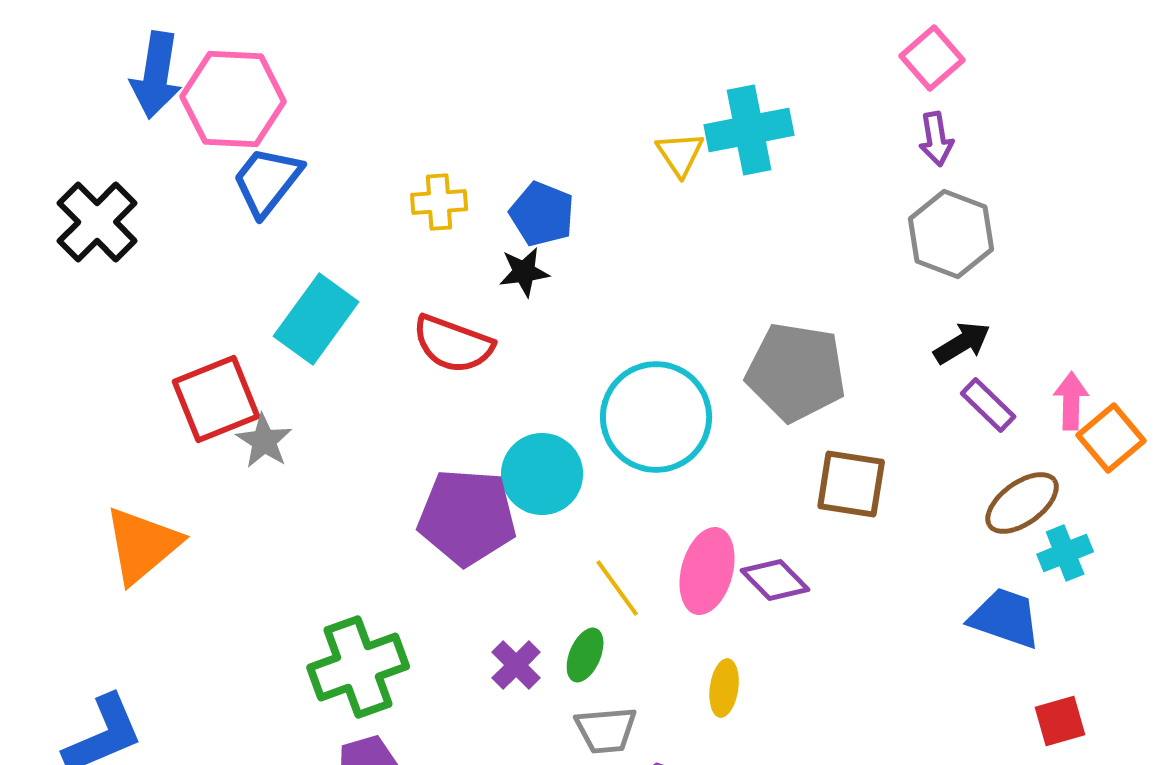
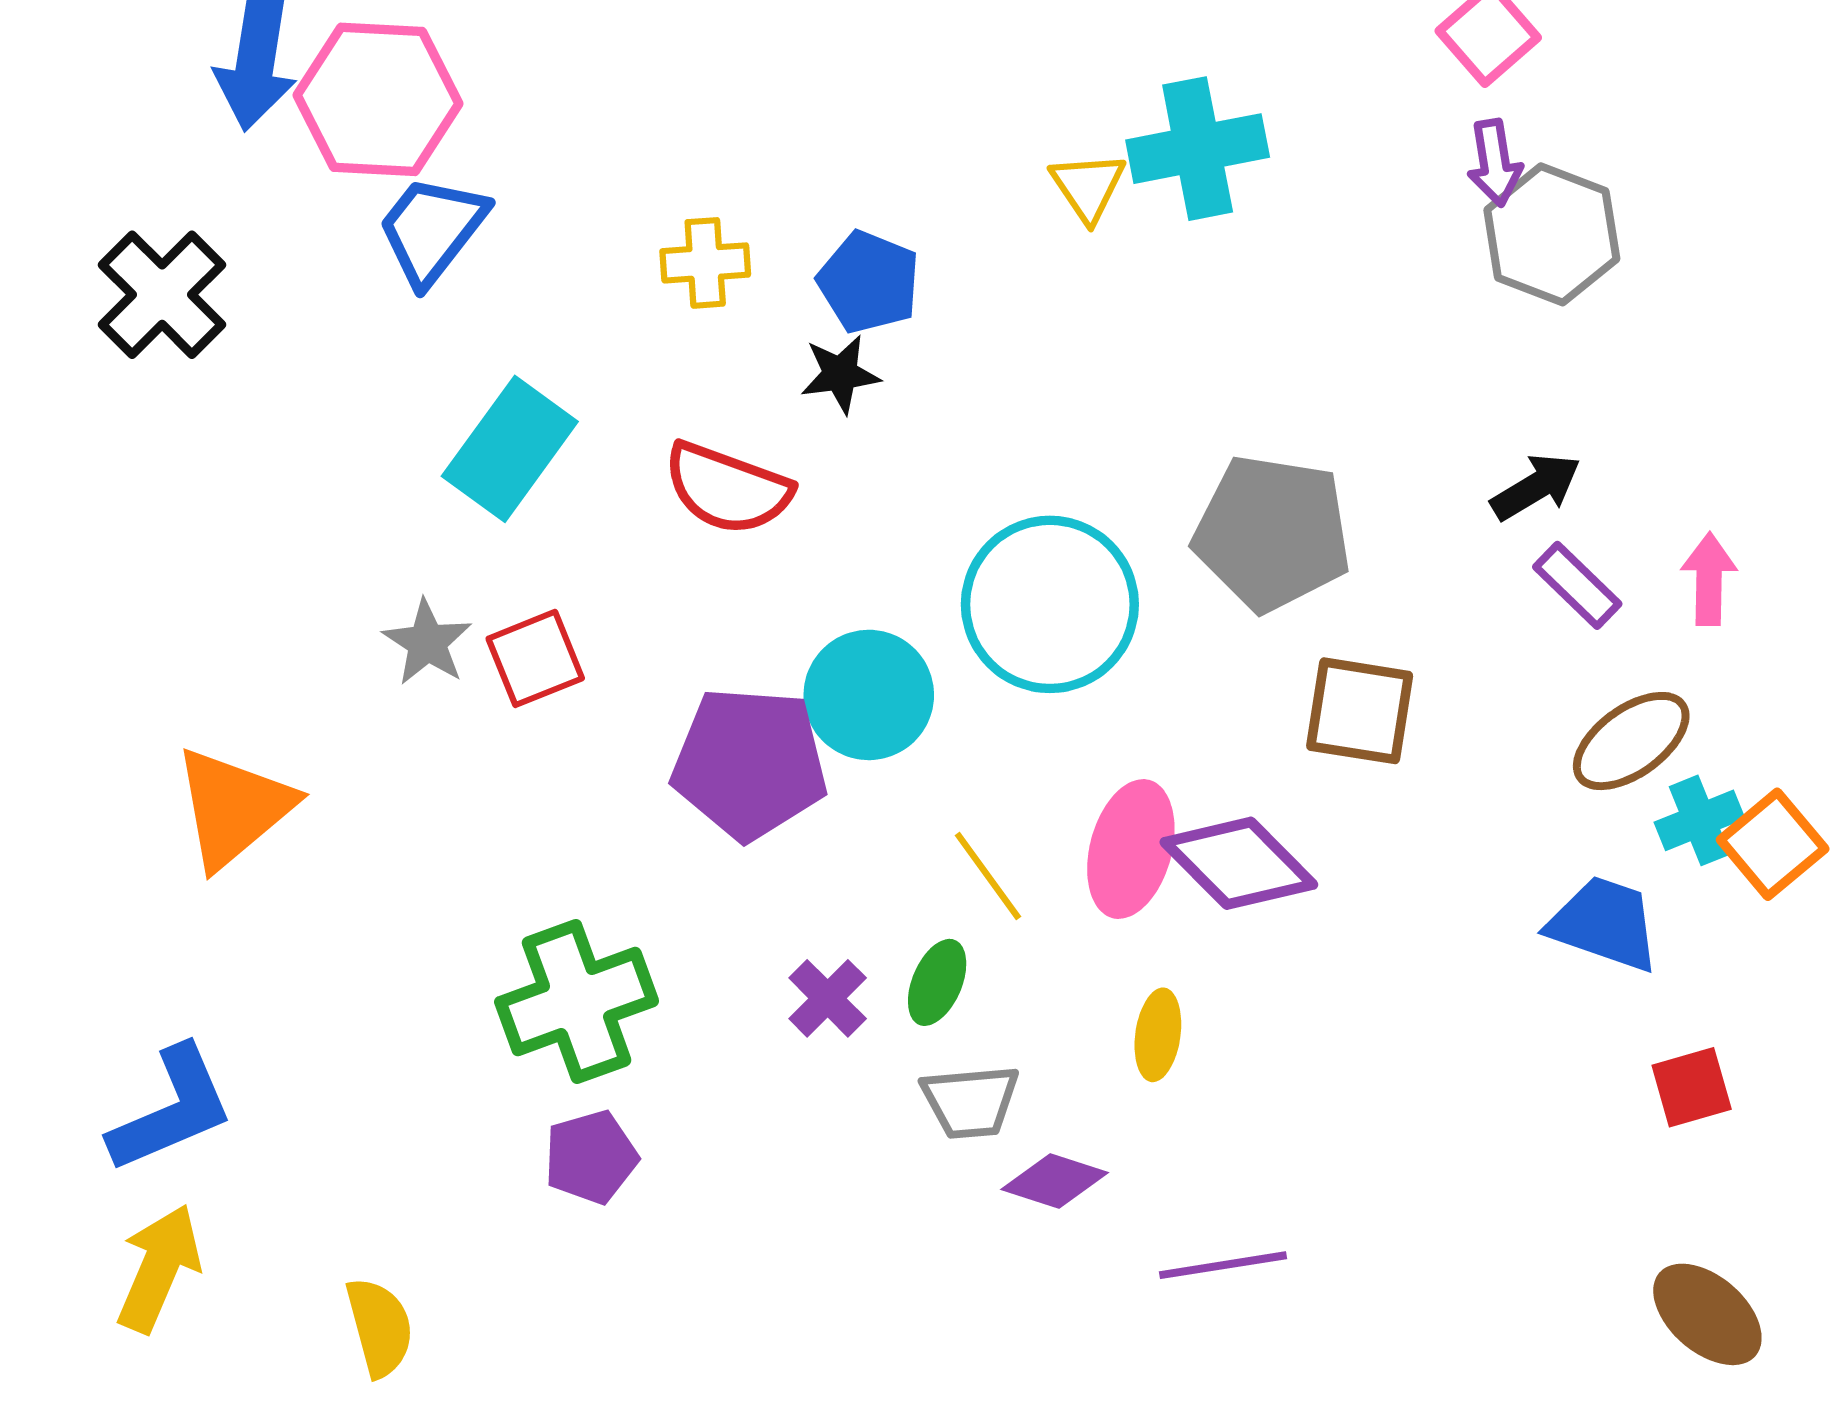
gray hexagon: (951, 234) -> (1552, 234), moved
red square: (216, 399) -> (535, 658), moved, size x0.7
orange square: (1111, 438) -> (1773, 844), moved
purple diamond: (775, 580) -> (1239, 863), size x1.4

